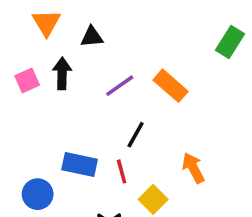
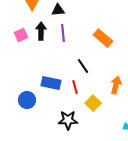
purple line: (120, 86) -> (63, 33), moved, turned -60
black line: (136, 135) -> (83, 66), turned -63
orange arrow: (193, 168) -> (116, 85), turned 42

